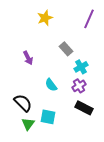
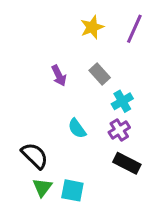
yellow star: (45, 18) -> (92, 27), moved
purple arrow: (28, 58) -> (59, 76), moved
cyan square: (48, 117) -> (72, 190), moved

